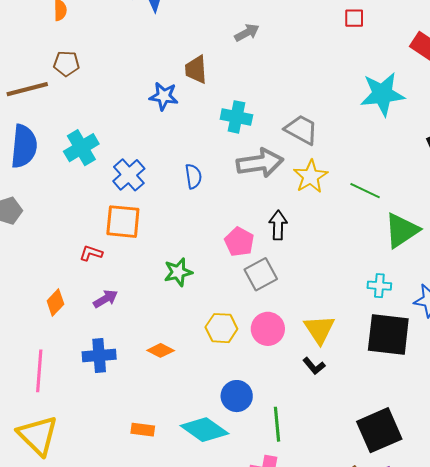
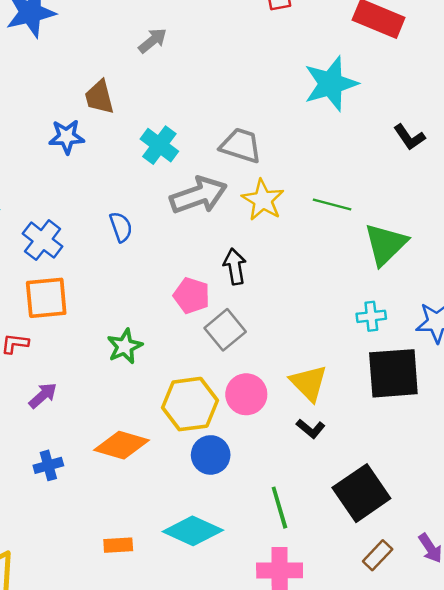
cyan cross: (236, 117) -> (159, 145), turned 36
yellow hexagon: (221, 328) -> (190, 404), size x1.4
orange diamond: (161, 350) -> (121, 445), size x1.6
blue cross: (99, 355) -> (48, 465), size x0.7
blue circle: (237, 396) -> (211, 455), moved
black square: (379, 430) -> (361, 493), moved

